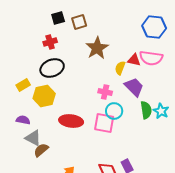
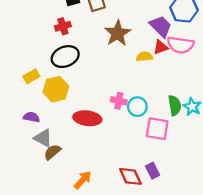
red triangle: (134, 60) -> (161, 47), turned -32
yellow semicircle: (120, 68) -> (144, 57), turned 64
purple trapezoid: (134, 87) -> (161, 26), moved
pink cross: (105, 92) -> (119, 101), moved
pink square: (104, 123) -> (157, 129), moved

